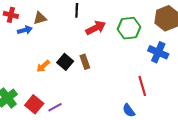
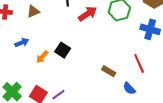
blue arrow: (25, 30) -> (22, 43), moved
brown rectangle: (85, 62) -> (109, 71), moved, turned -32

